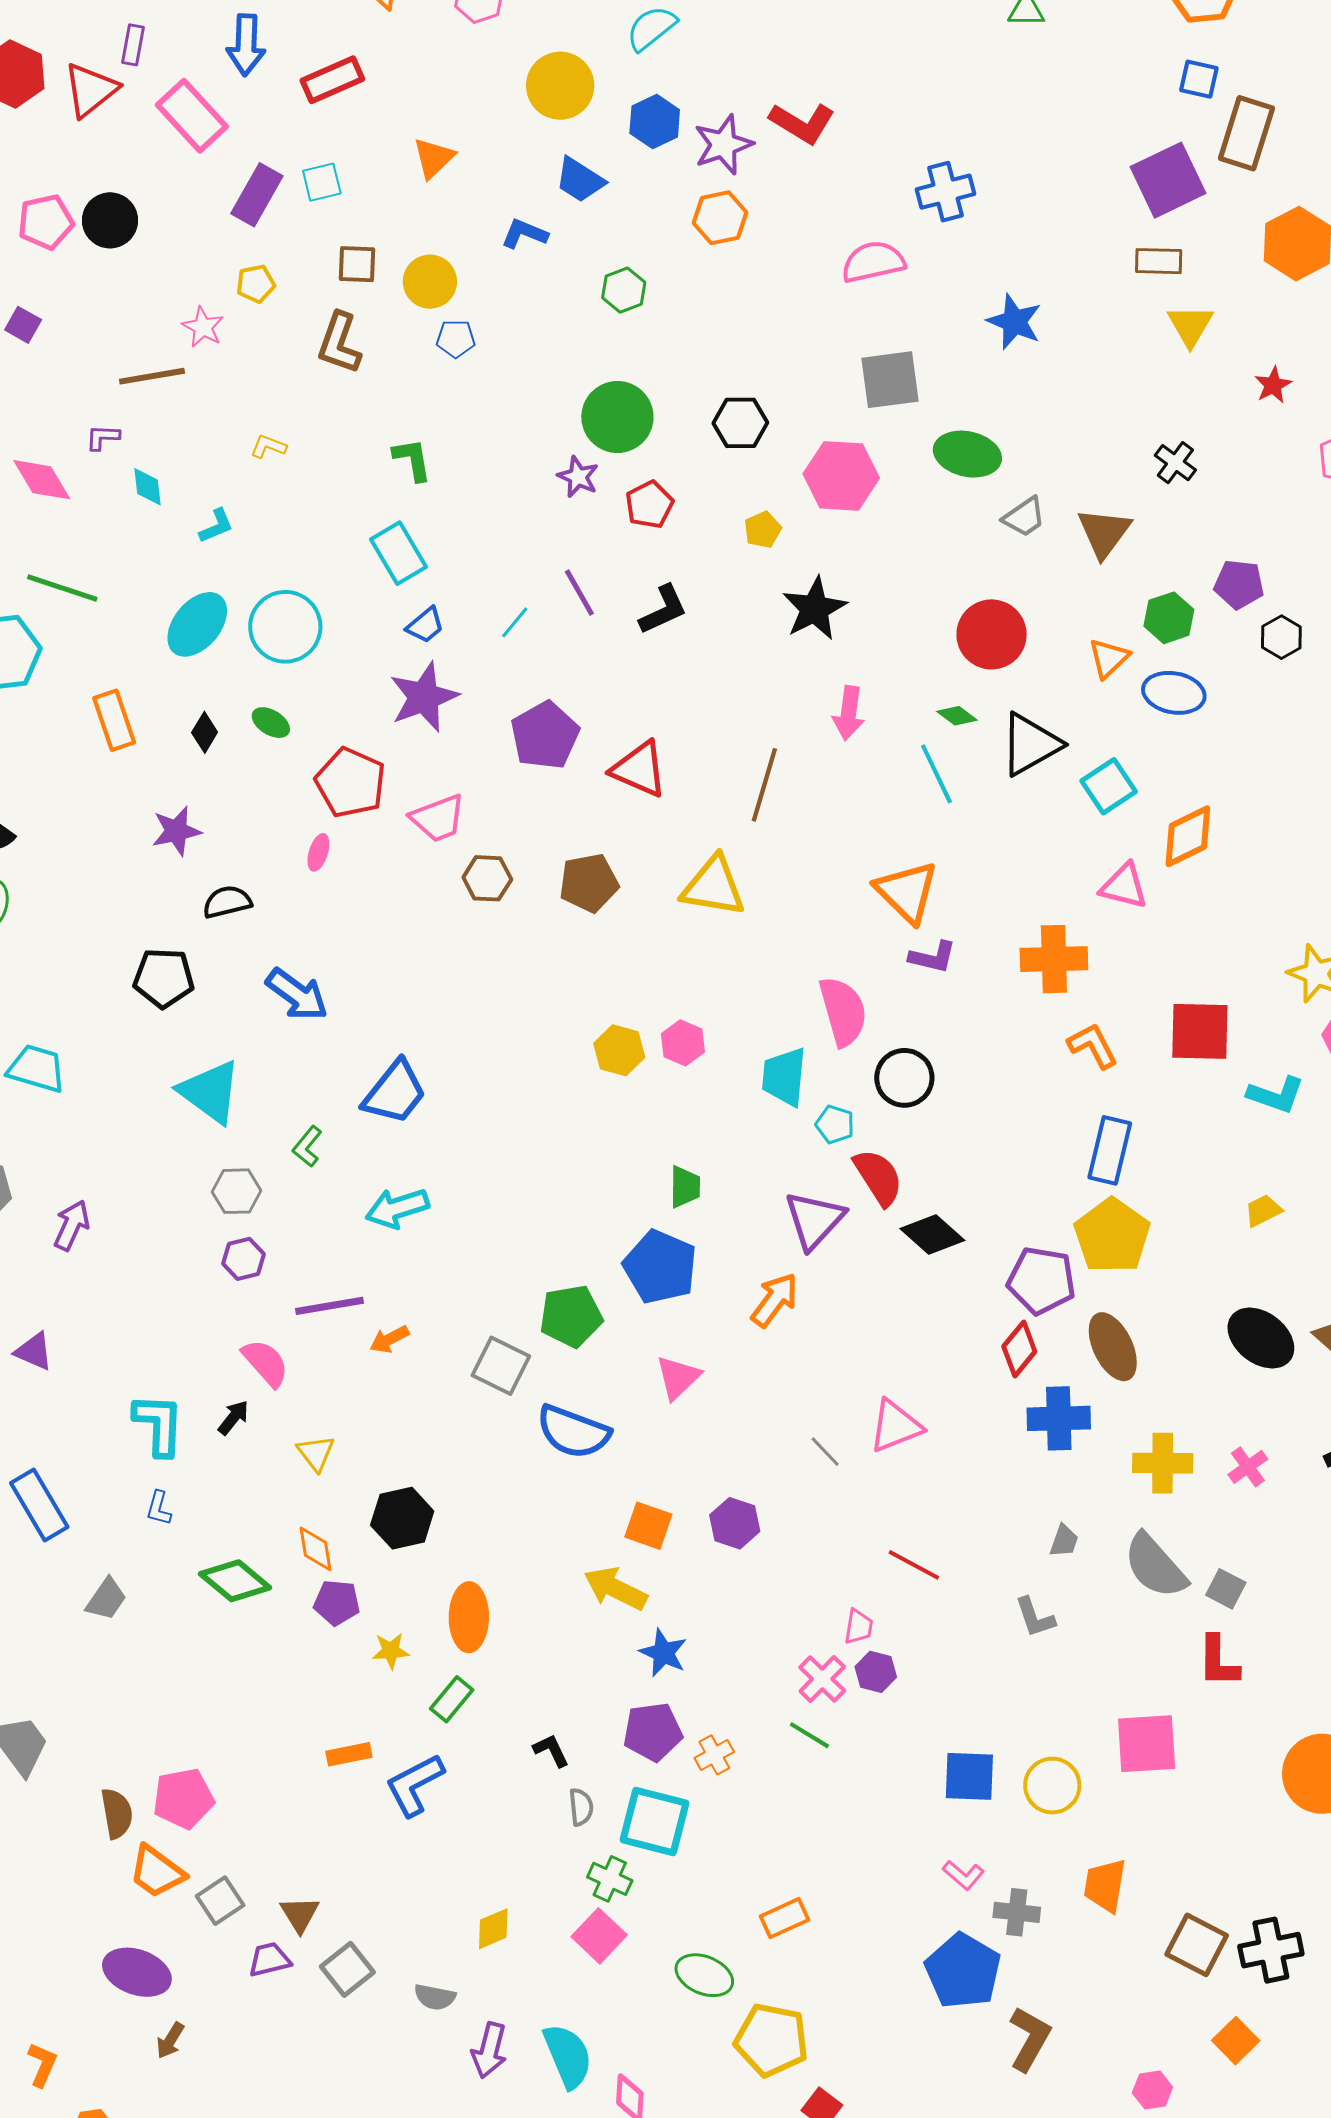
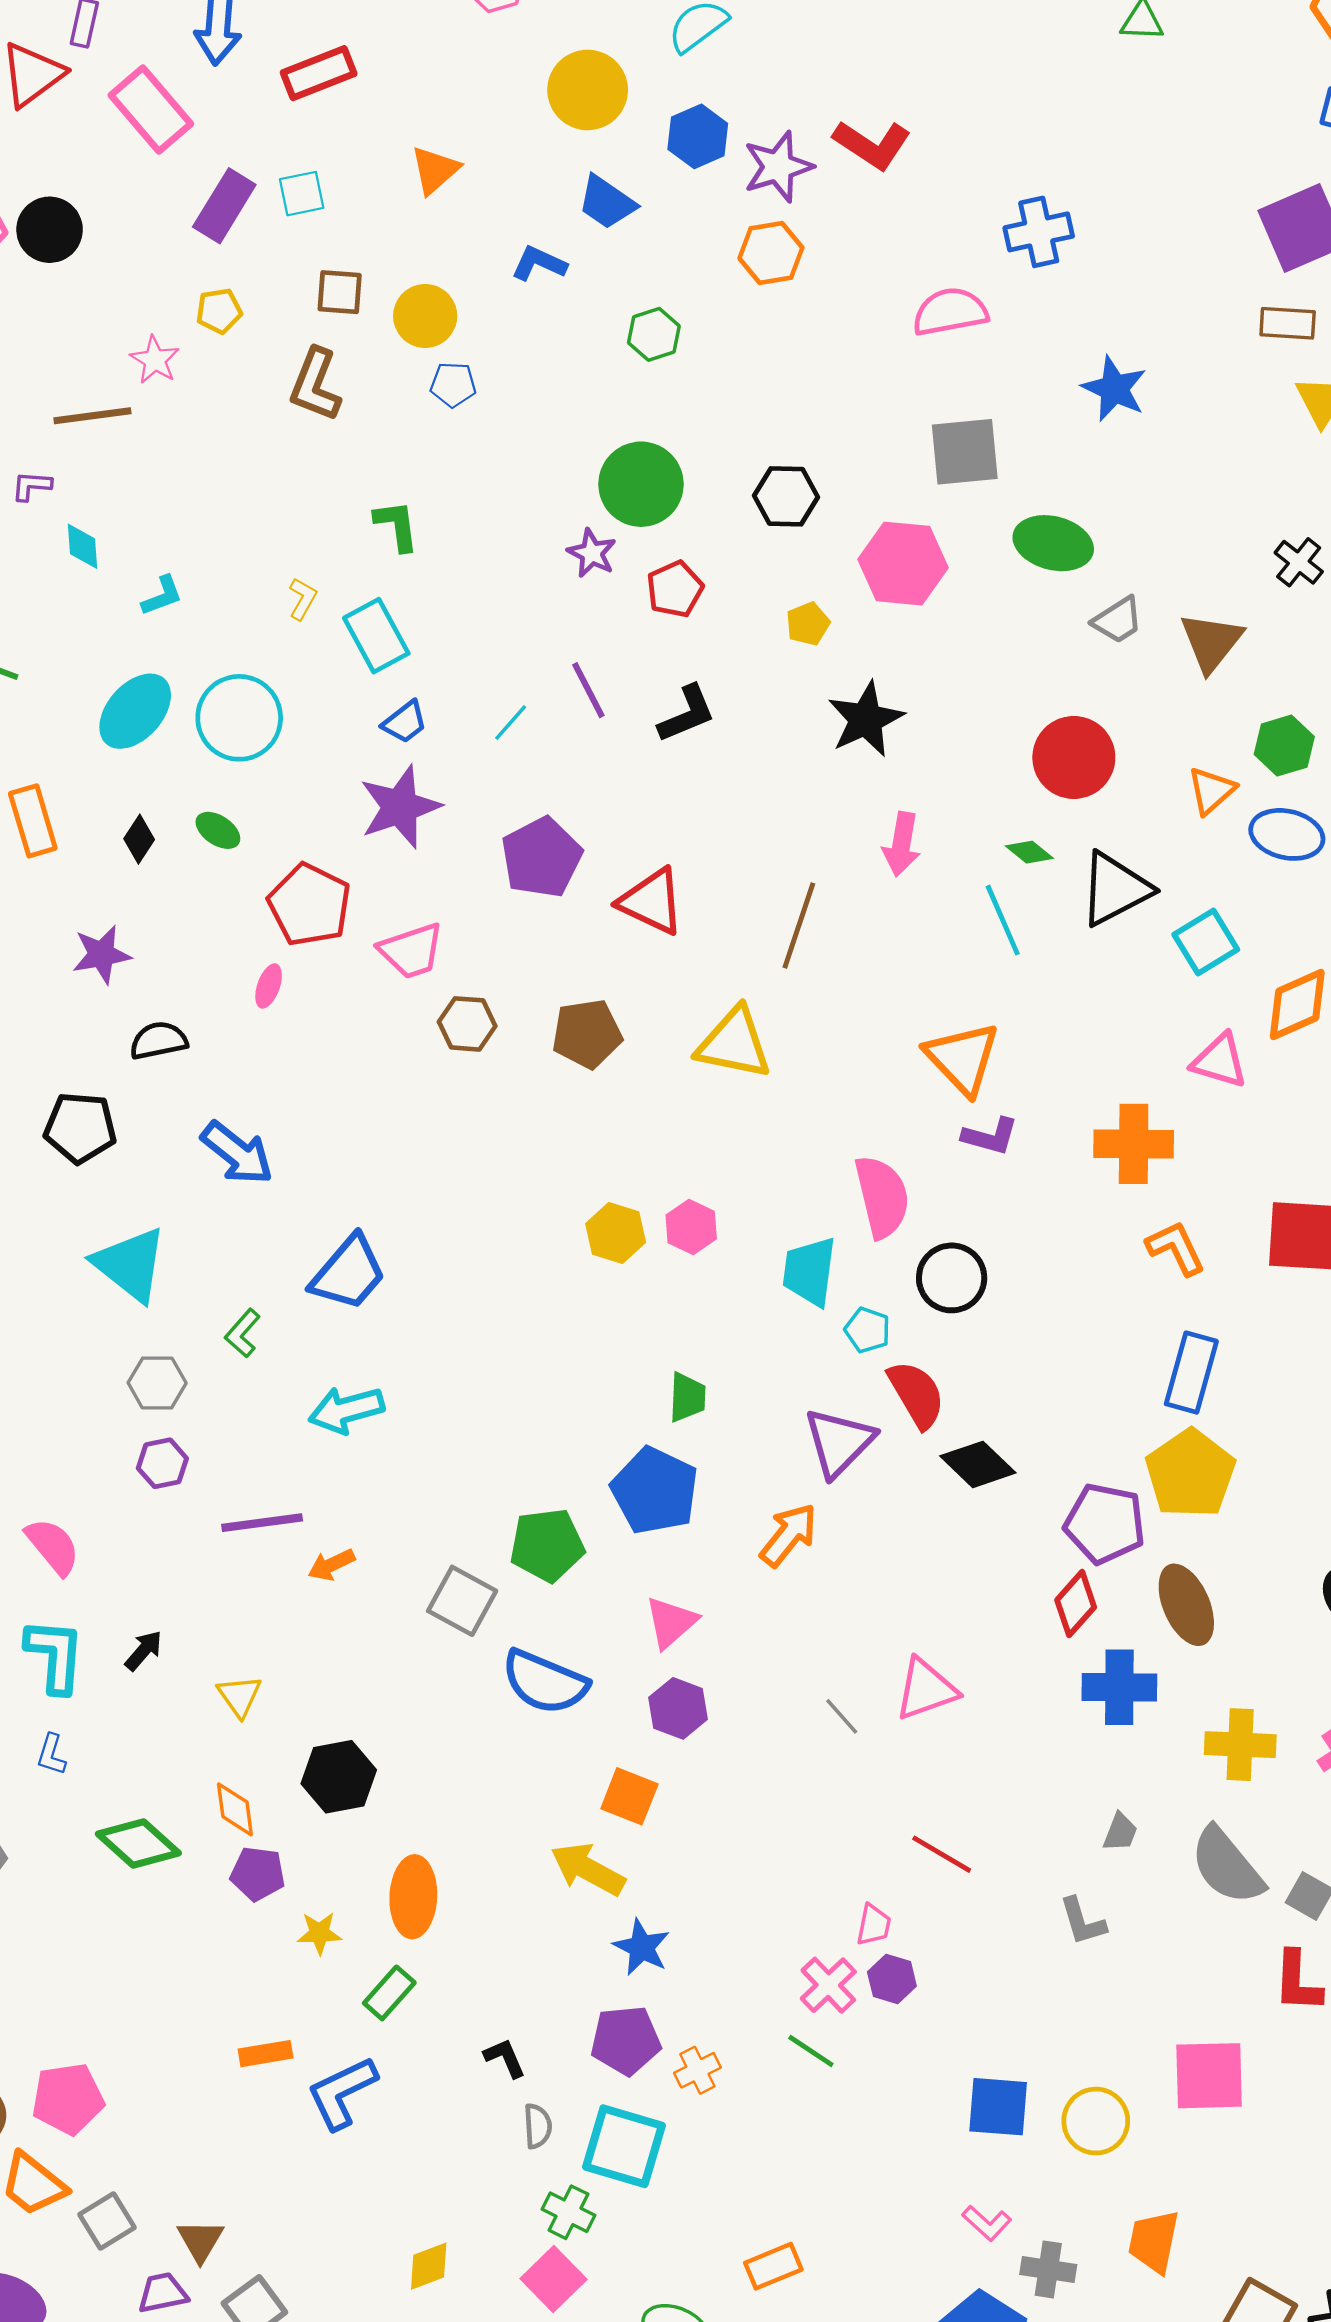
yellow L-shape: (268, 446) -> (303, 599), moved, turned 96
pink semicircle: (265, 1363) -> (53, 1546), moved
purple hexagon: (735, 1523) -> (678, 1708), moved

